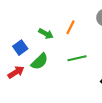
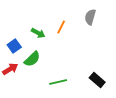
green line: (77, 58) -> (58, 82), moved

